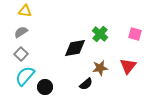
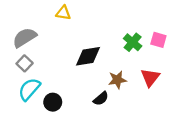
yellow triangle: (25, 11) -> (63, 13), moved
gray semicircle: (21, 32) -> (25, 38), size x1.5
green cross: (100, 34) -> (133, 42), moved

